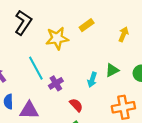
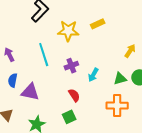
yellow arrow: (123, 34) -> (130, 51), moved
green triangle: (112, 70) -> (120, 79), moved
purple cross: (56, 83) -> (71, 66), moved

